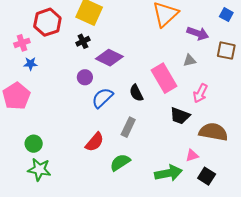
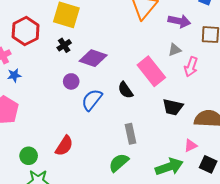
pink arrow: (200, 93) -> (191, 67), moved
gray rectangle: (128, 127) -> (131, 134), moved, turned -30
red semicircle: (95, 142) -> (64, 146), moved

